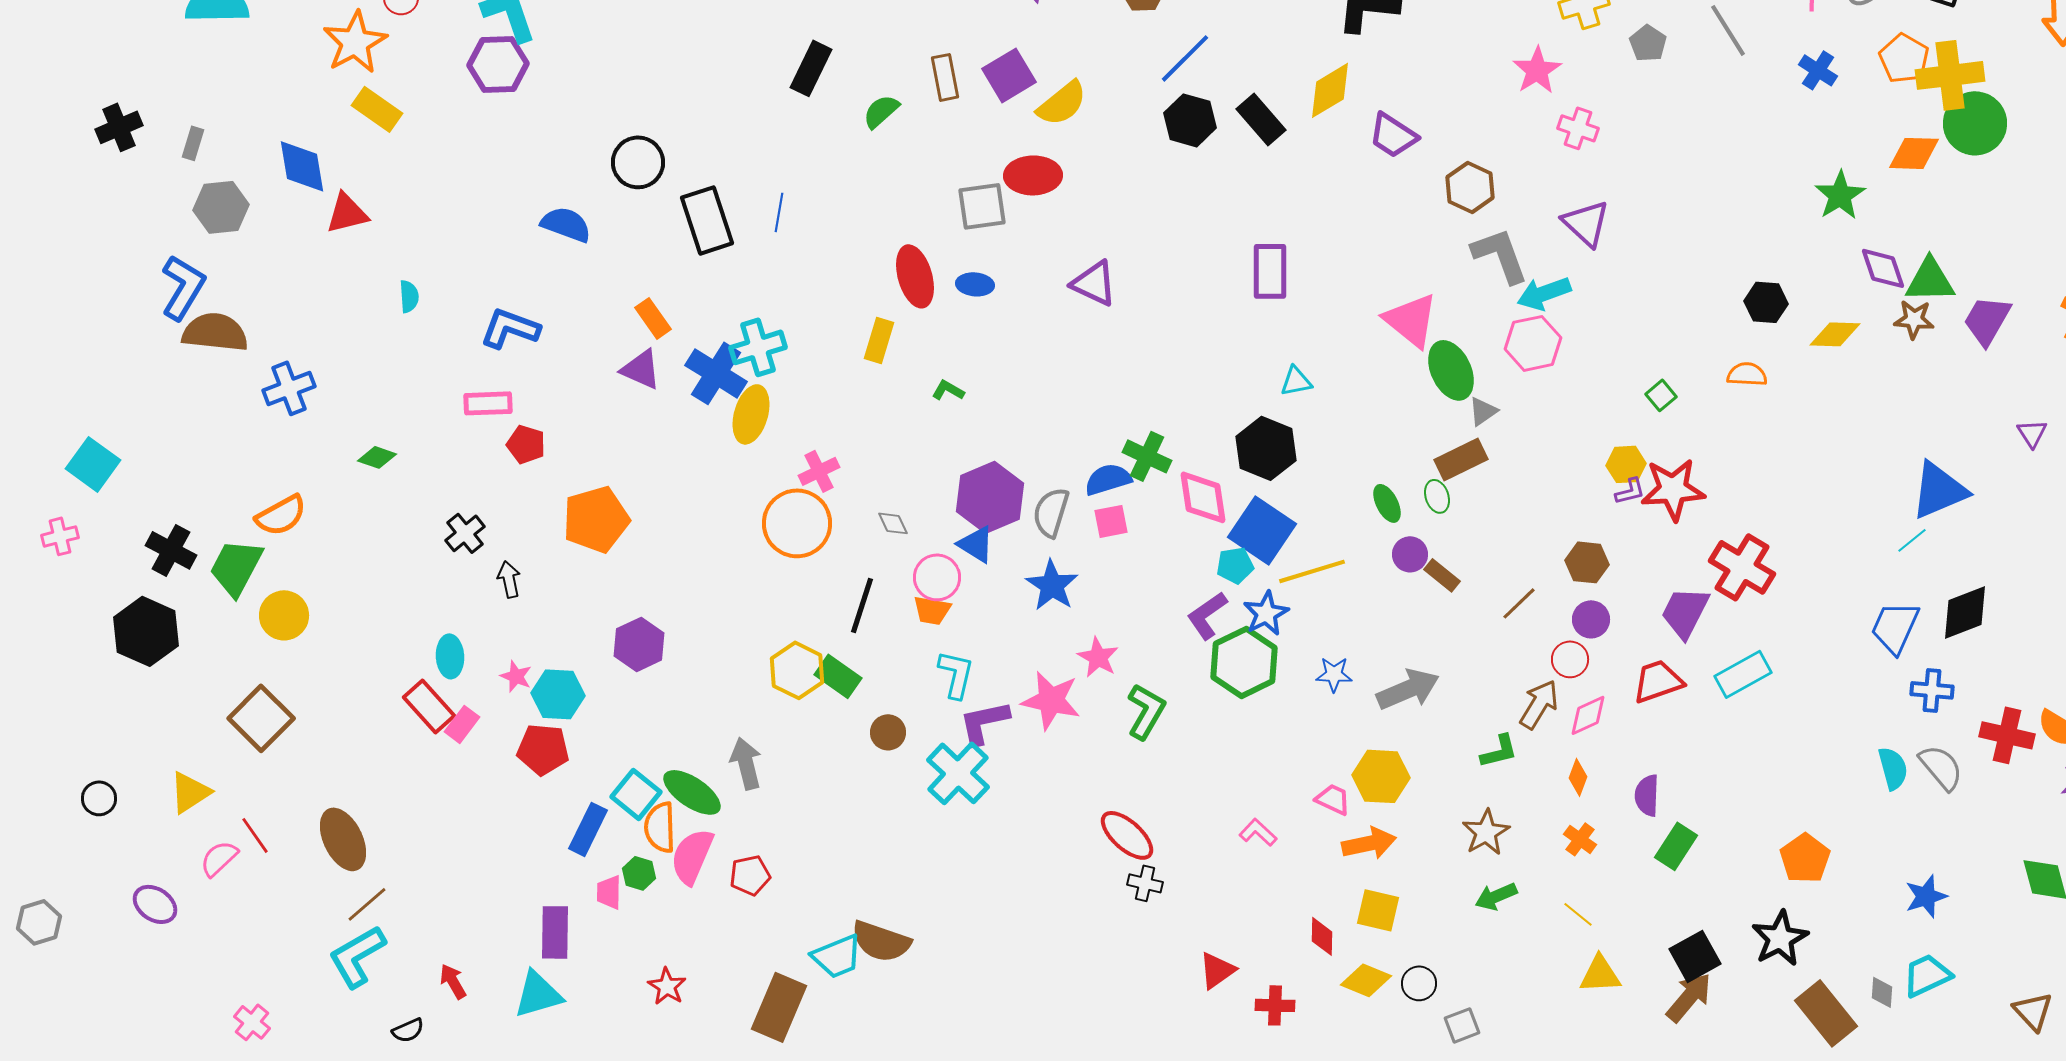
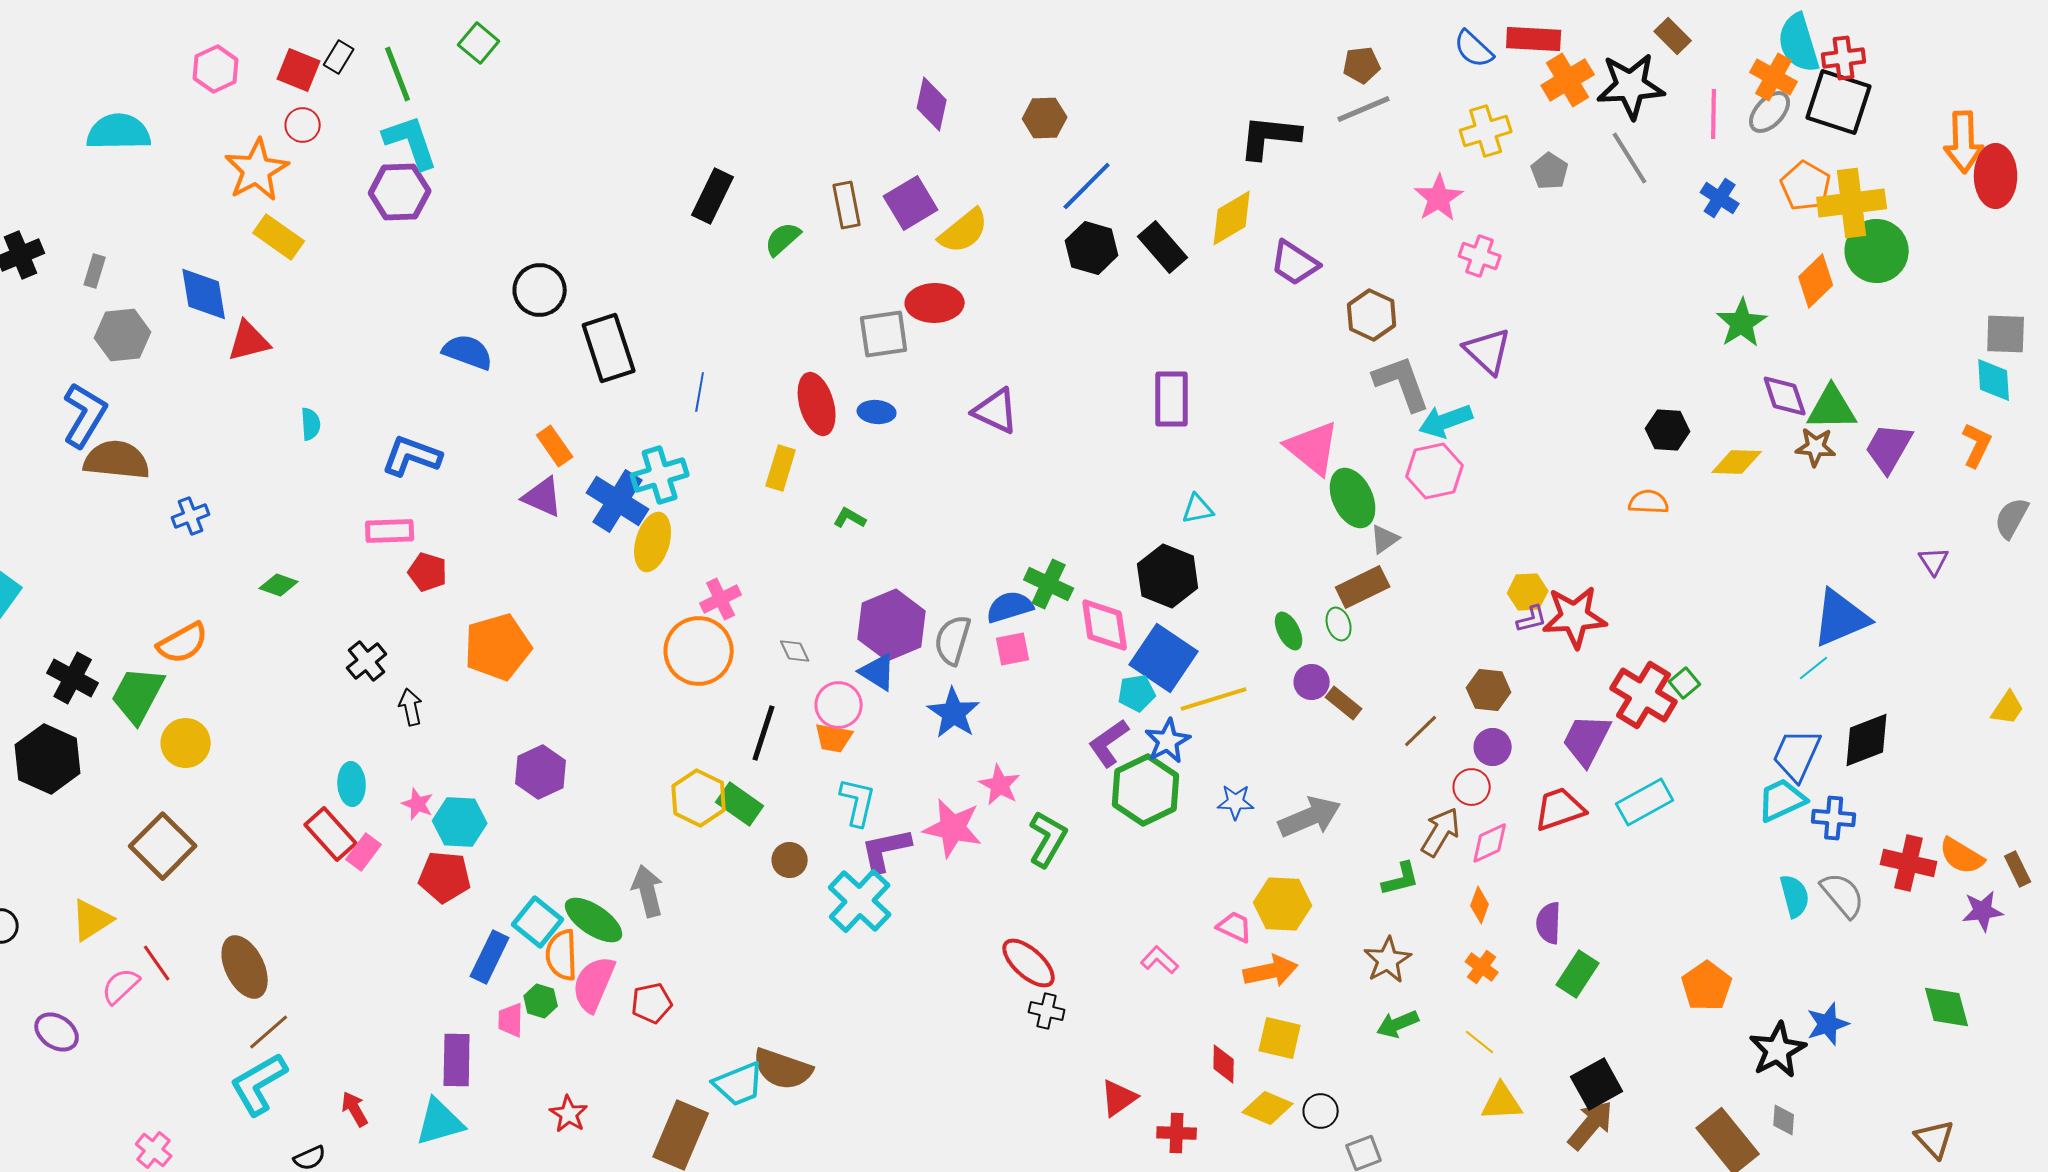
orange diamond: (1914, 153) -> (1816, 281), turned -46
blue line: (779, 212) -> (700, 392), moved
blue cross: (289, 388) -> (191, 516), size x0.7
green square: (1661, 395) -> (1685, 683), moved
black star: (1780, 938) -> (1778, 1050), moved
cyan trapezoid: (1927, 975) -> (1782, 800), moved

